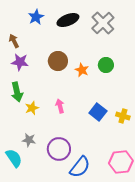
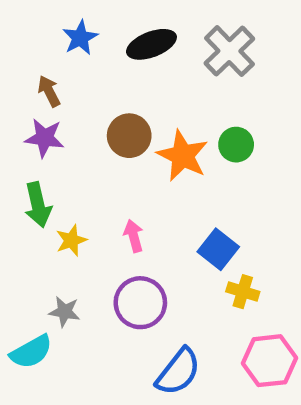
brown arrow: (14, 41) -> (49, 91), moved
orange star: (82, 70) -> (183, 156), size x1.6
yellow cross: (123, 116) -> (243, 292), moved
purple circle: (59, 149) -> (140, 303), moved
cyan semicircle: (14, 158) -> (31, 352), turned 96

